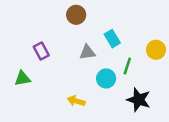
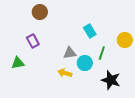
brown circle: (76, 15) -> (40, 12), moved
gray triangle: (87, 52) -> (70, 53), moved
yellow arrow: (76, 101) -> (65, 73), moved

